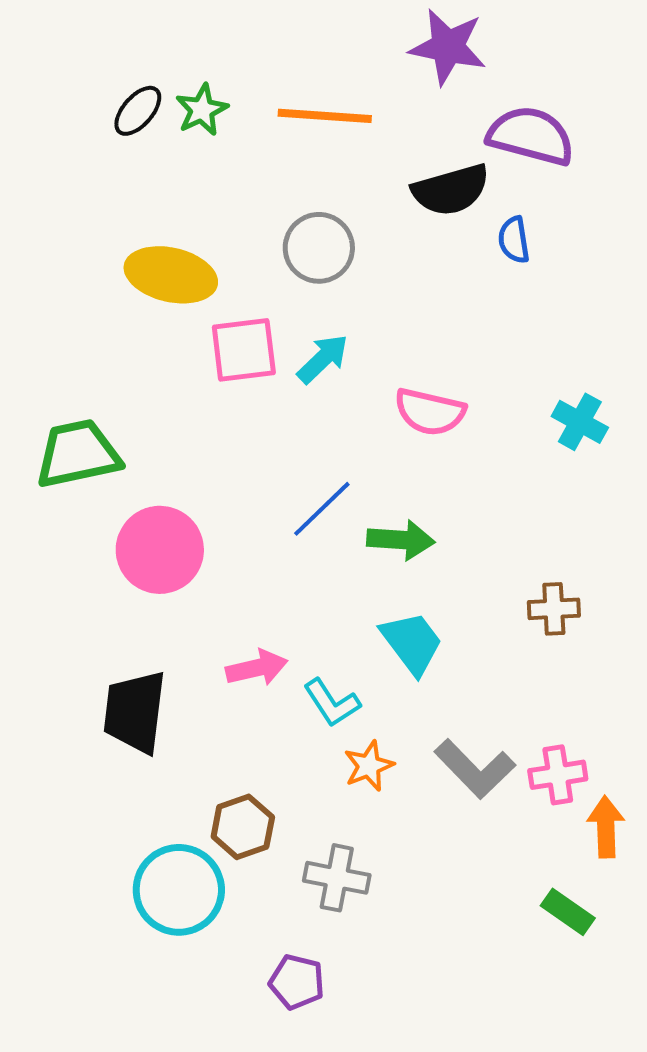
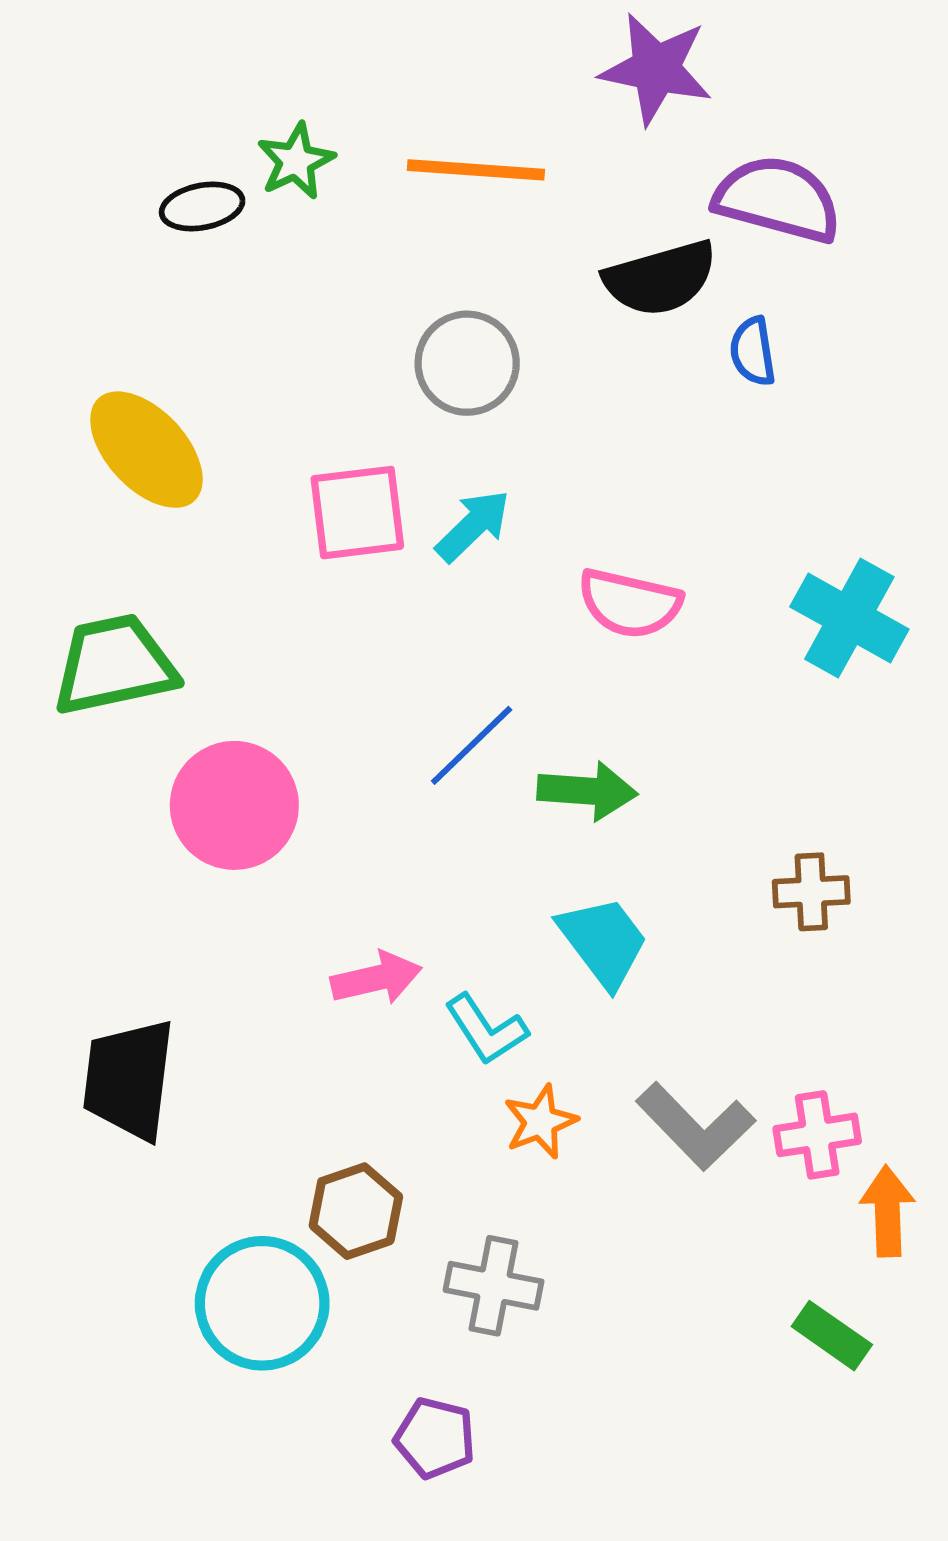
black ellipse: (138, 111) -> (202, 206), moved, turned 38
yellow ellipse: (171, 275) -> (146, 450), moved, turned 34
cyan cross: (580, 422) -> (849, 618), size x1.4
black trapezoid: (135, 712) -> (129, 1079), moved

